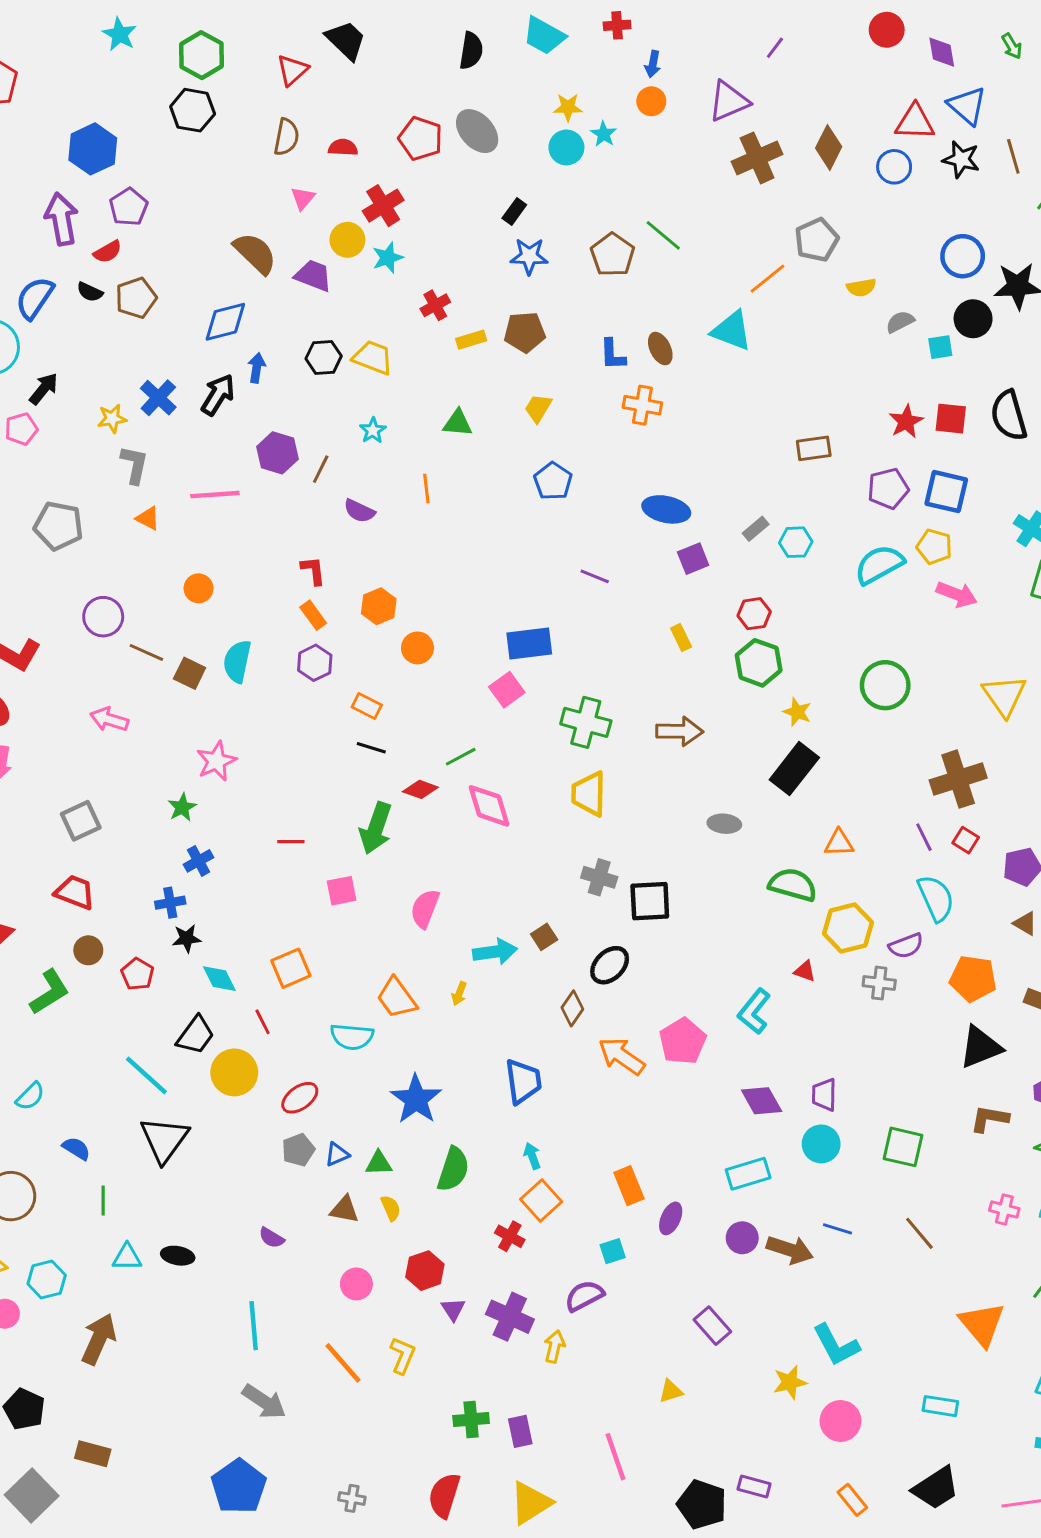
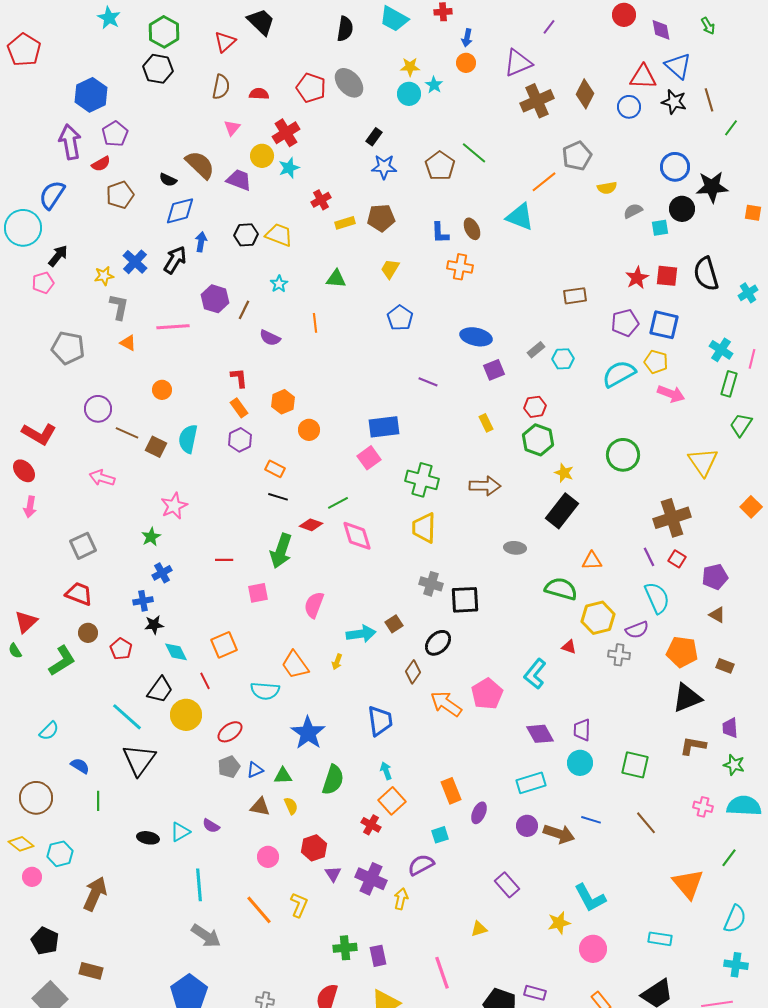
black semicircle: (90, 292) -> (168, 180), moved
cyan triangle: (127, 1257) -> (180, 832), moved, turned -30

